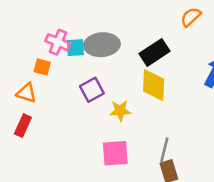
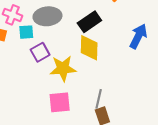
cyan square: (75, 48) -> (26, 32), moved
yellow star: (120, 111) -> (63, 68), size x1.5

